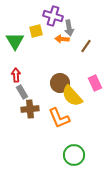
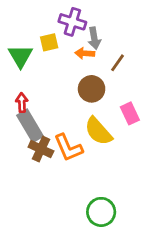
brown circle: (60, 83) -> (92, 89), moved
gray rectangle: (22, 92) -> (30, 126), size x1.6
brown cross: (30, 109) -> (41, 149), turned 30
orange L-shape: (59, 118) -> (68, 148), moved

